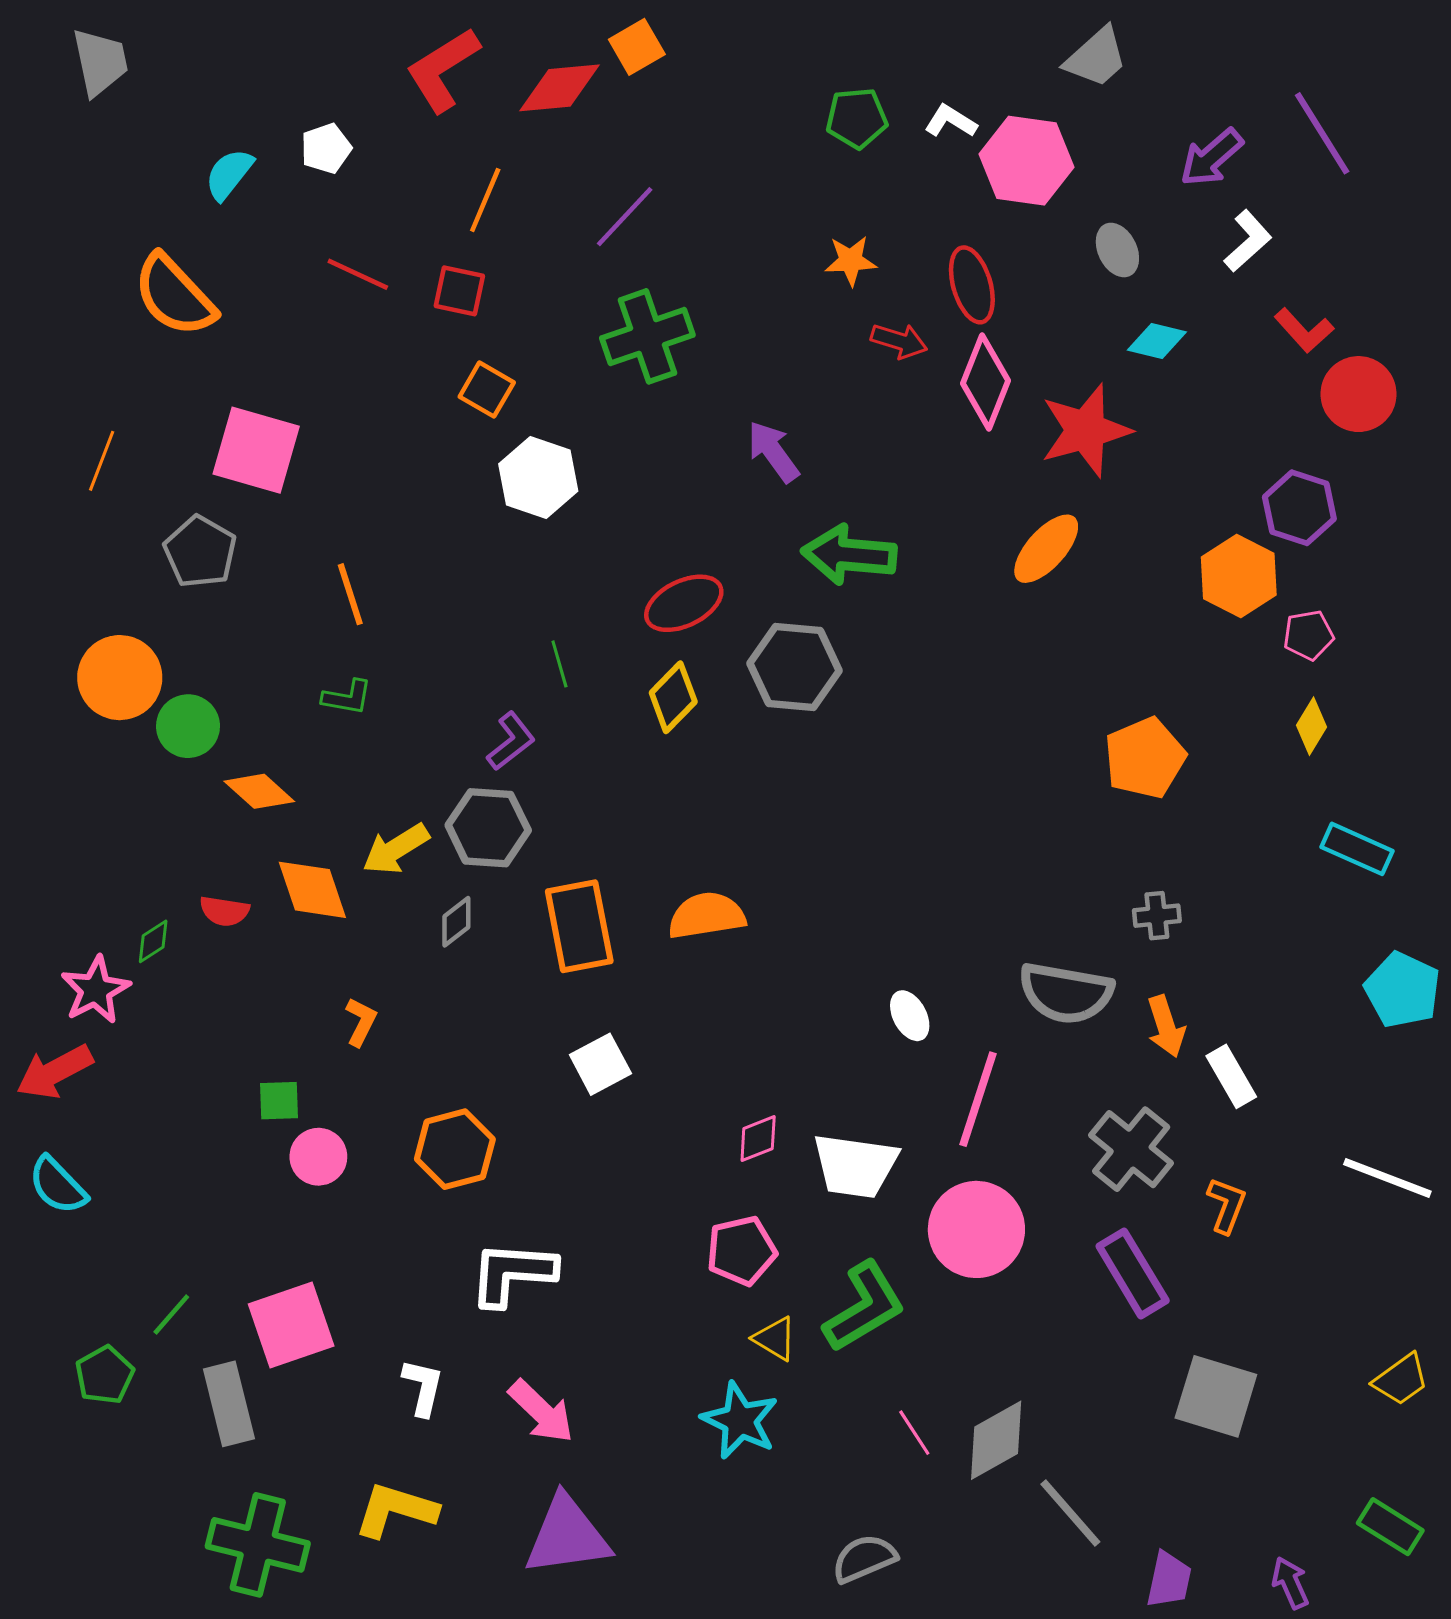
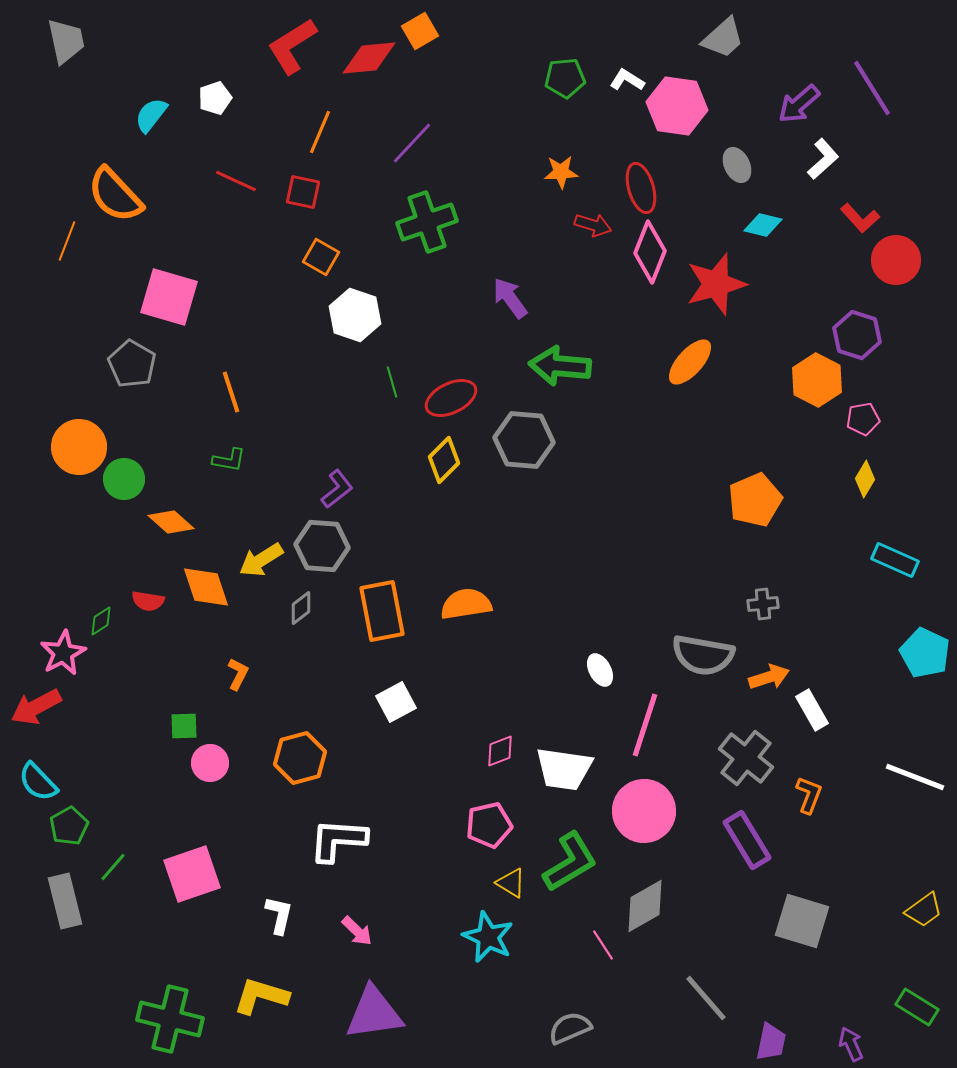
orange line: (102, 461) -> (67, 241), moved
green line: (559, 664) -> (392, 382), moved
orange arrow: (1166, 1026) -> (769, 677), turned -90
green pentagon: (105, 1375) -> (69, 826), moved
gray rectangle: (229, 1404) -> (65, 901), moved
pink arrow: (541, 1411) -> (357, 931), size x0.7
gray diamond: (996, 1440) -> (645, 906), moved

